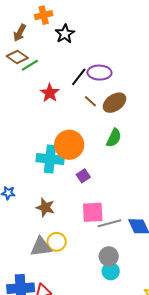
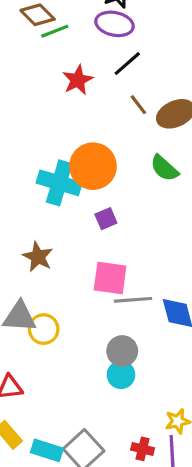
purple ellipse: (99, 73) -> (114, 24), moved
green semicircle: (114, 138) -> (164, 168), turned 96
yellow circle: (57, 242) -> (44, 329), moved

